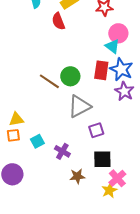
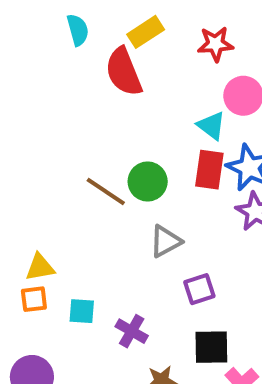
red semicircle: (58, 21) -> (124, 72), size x1.4
cyan triangle: (112, 46) -> (211, 126), moved
gray triangle: (79, 106) -> (166, 241), size x0.7
cyan square: (37, 141) -> (82, 311), turned 32

